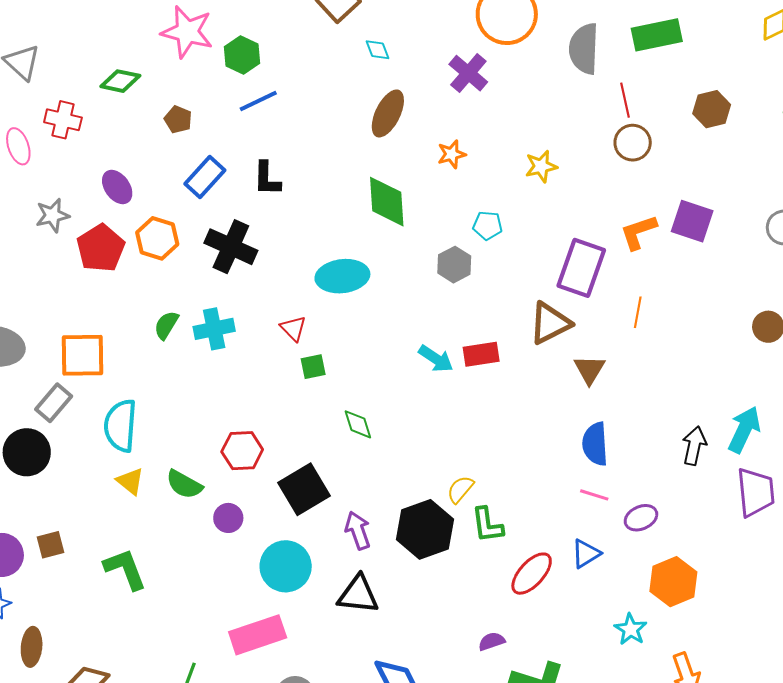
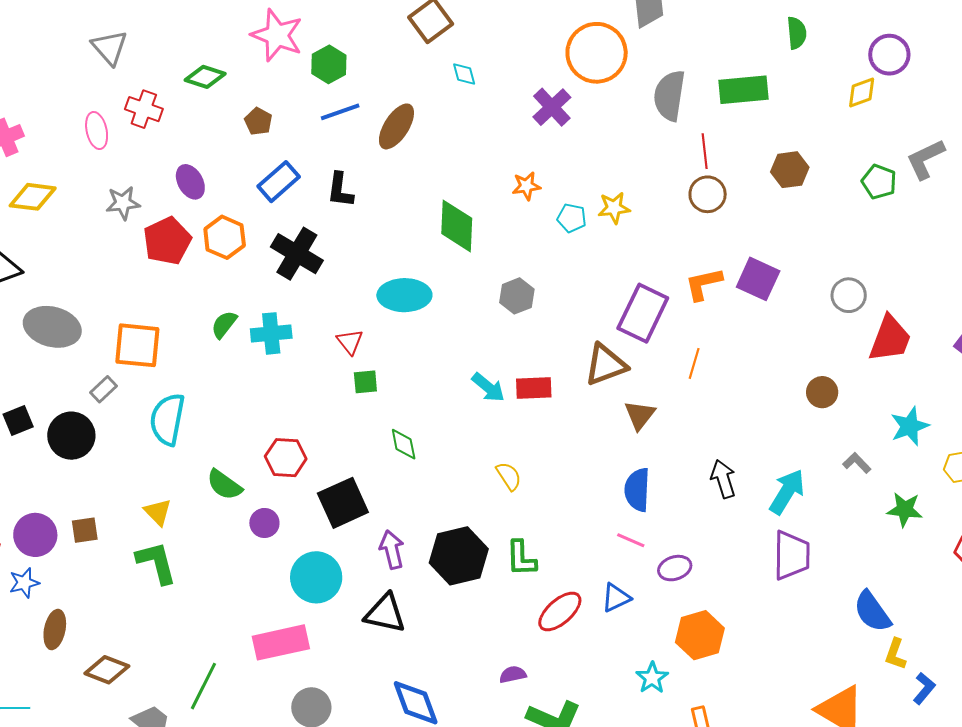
brown ellipse: (388, 113) -> (396, 126), moved
cyan pentagon: (488, 225) -> (572, 218), moved
gray rectangle: (54, 403) -> (104, 389), size x0.7
black arrow: (694, 446) -> (723, 479), moved, turned -36
yellow triangle: (130, 481) -> (158, 512), moved
yellow semicircle: (460, 489) -> (509, 476), moved, turned 100

